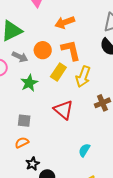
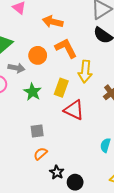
orange arrow: (65, 22) -> (53, 22), turned 48
yellow rectangle: (58, 72) -> (61, 88), moved

